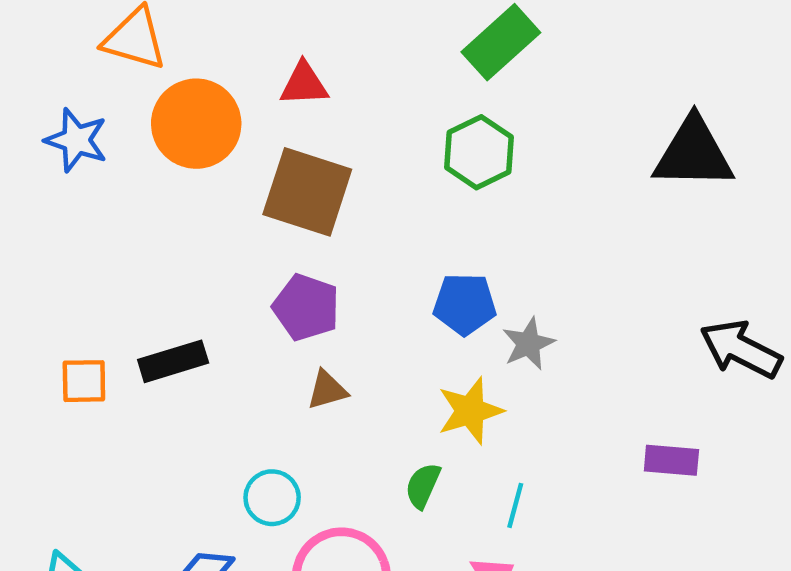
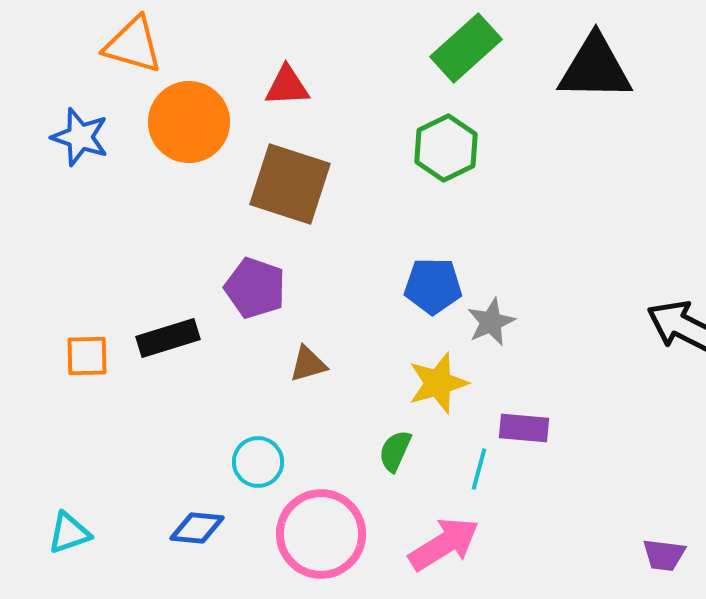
black triangle: (693, 153) -> (595, 68), moved
purple pentagon: (306, 307) -> (255, 288), moved
purple rectangle: (671, 460) -> (524, 428), moved

